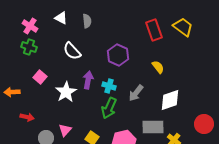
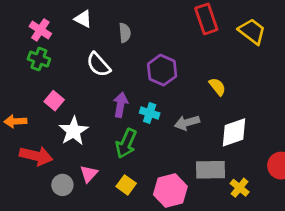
gray semicircle: (87, 21) -> (125, 33), moved
red rectangle: (154, 30) -> (206, 19), moved
white star: (66, 92) -> (74, 131), moved
gray arrow: (136, 93) -> (187, 123), turned 36
green arrow: (109, 108) -> (126, 143), moved
red arrow: (27, 117) -> (36, 156), size x1.6

